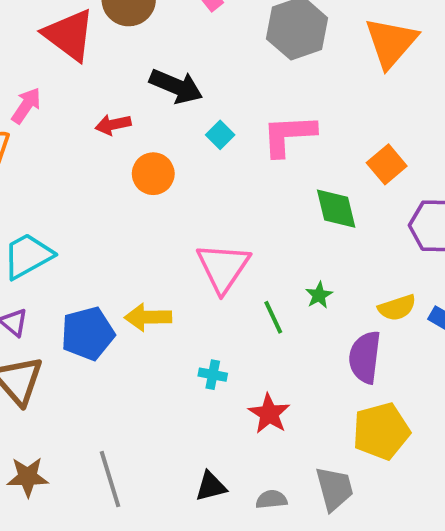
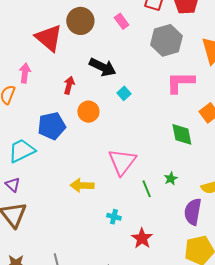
pink arrow: (26, 105) -> (25, 73), turned -30
red arrow: (113, 125) -> (69, 85), turned 114
pink L-shape: (289, 135) -> (180, 82), moved
blue pentagon: (88, 334) -> (52, 126), moved

